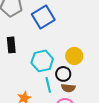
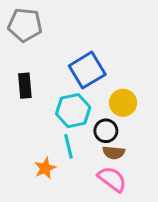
blue square: (43, 17) -> (87, 70), moved
cyan line: (48, 85) -> (69, 146), moved

